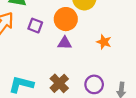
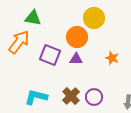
purple square: (35, 26) -> (50, 55), moved, size x1.5
purple circle: (94, 84) -> (94, 97), moved

